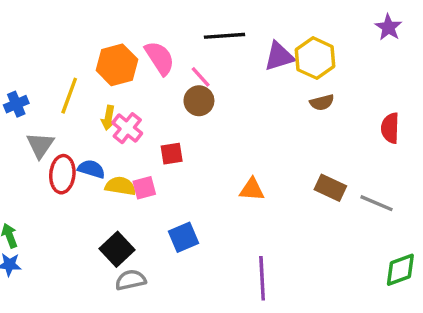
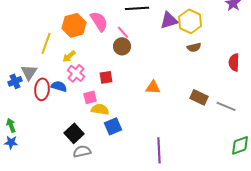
blue cross: (16, 104) -> (15, 81), moved
yellow arrow: (108, 118) -> (69, 56), turned 40
pink cross: (127, 128) -> (76, 73), moved
yellow semicircle: (120, 186) -> (100, 109), moved
orange triangle: (252, 190) -> (153, 87), moved

